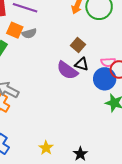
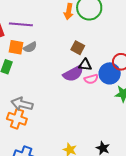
pink semicircle: (108, 62) -> (91, 79), moved
purple semicircle: (67, 70) -> (73, 74), turned -50

